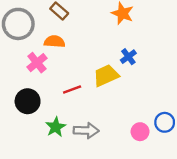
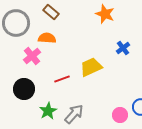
blue cross: (128, 57) -> (123, 48), moved
gray arrow: (86, 131) -> (74, 114), turned -50

